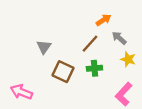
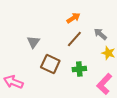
orange arrow: (103, 20) -> (73, 18), moved
green cross: (94, 68) -> (79, 69), moved

